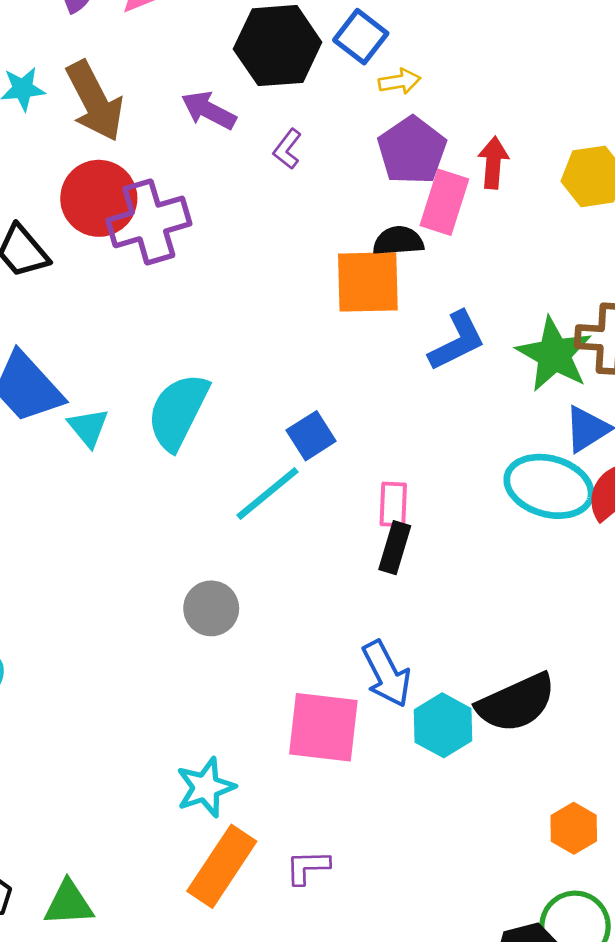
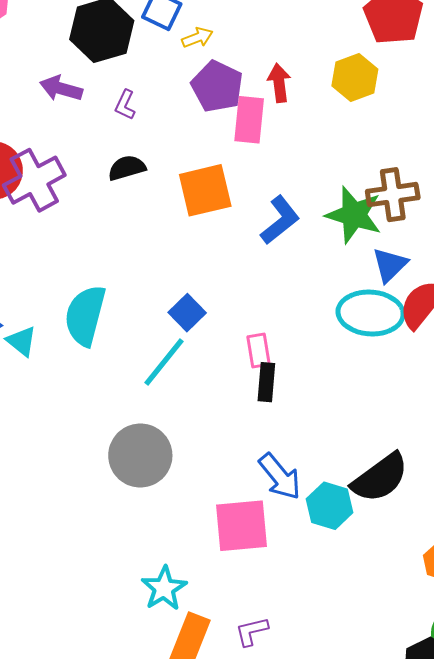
black semicircle: (398, 241) -> (127, 168), moved
gray circle: (211, 608) -> (140, 456), size x1.5

